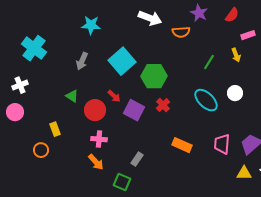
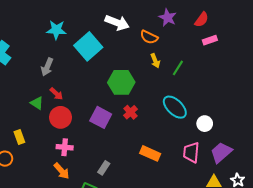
orange semicircle: (181, 32) -> (149, 37), turned 30
pink rectangle: (248, 35) -> (210, 40), moved
yellow arrow: (236, 55) -> (155, 61), moved
cyan square: (122, 61) -> (88, 46), moved
white circle: (235, 93) -> (205, 124), moved
red arrow: (114, 96) -> (56, 94), moved

